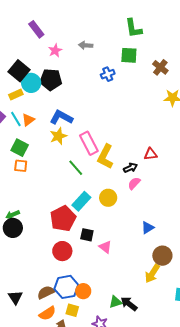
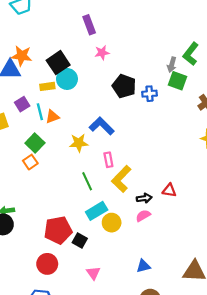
green L-shape: (134, 28) -> (191, 54), turned 30
gray arrow: (86, 45) -> (172, 65), moved, turned -96
black pentagon: (51, 80) -> (124, 86), moved
blue L-shape: (61, 117) -> (102, 126), moved
pink rectangle: (89, 143) -> (108, 160), size x0.6
orange square: (21, 166) -> (30, 162), turned 32
cyan rectangle: (81, 201) -> (97, 211), moved
black square: (87, 235) -> (80, 241), moved

